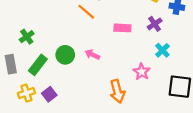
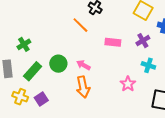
cyan cross: (162, 50) -> (148, 65), turned -32
orange arrow: (117, 91) -> (83, 87), moved
yellow cross: (26, 93) -> (20, 97), turned 35

